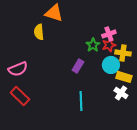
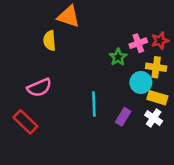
red star: (109, 45) -> (160, 41), moved
purple rectangle: (78, 66) -> (123, 117), moved
pink semicircle: (18, 69) -> (39, 88), moved
cyan line: (81, 101) -> (94, 104), moved

